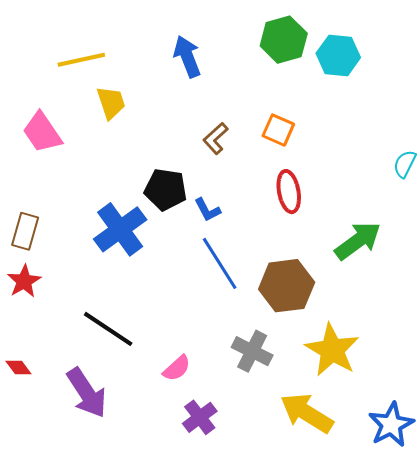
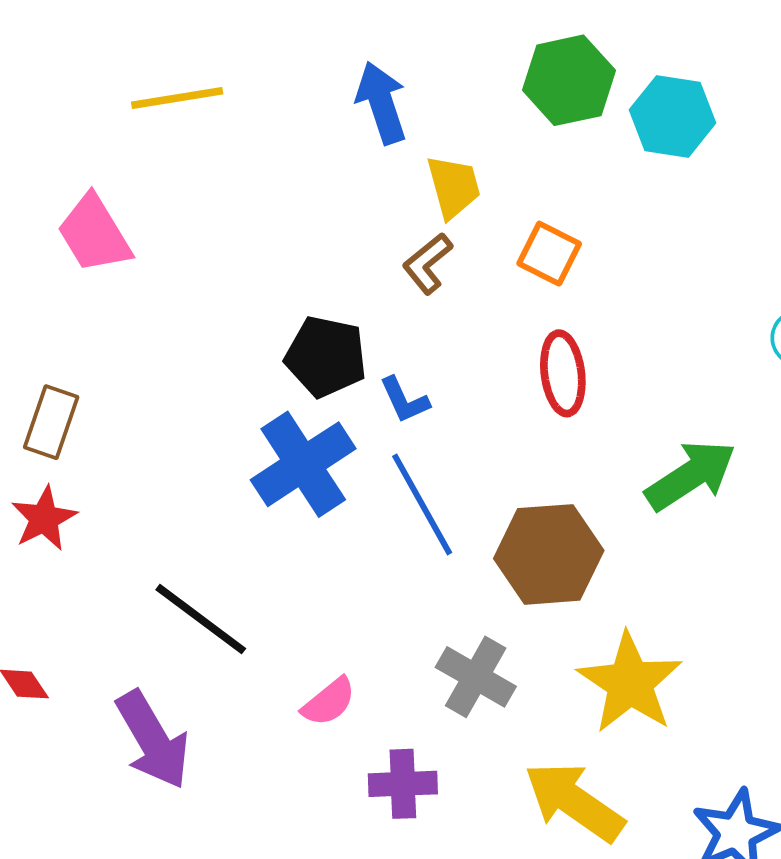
yellow trapezoid: (111, 103) -> (454, 187), moved
blue cross: (120, 229) -> (303, 464), moved
purple cross: (200, 417) -> (403, 784), moved, turned 32

